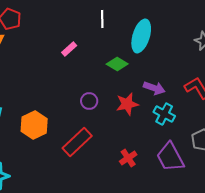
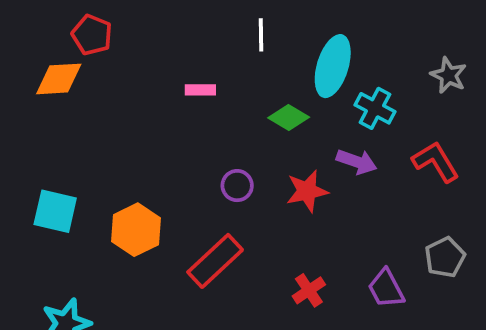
pink rectangle: (69, 49) -> (200, 90), turned 42
cyan cross: (164, 114) -> (375, 108), moved
purple trapezoid: (170, 157) -> (386, 288), size x0.7

